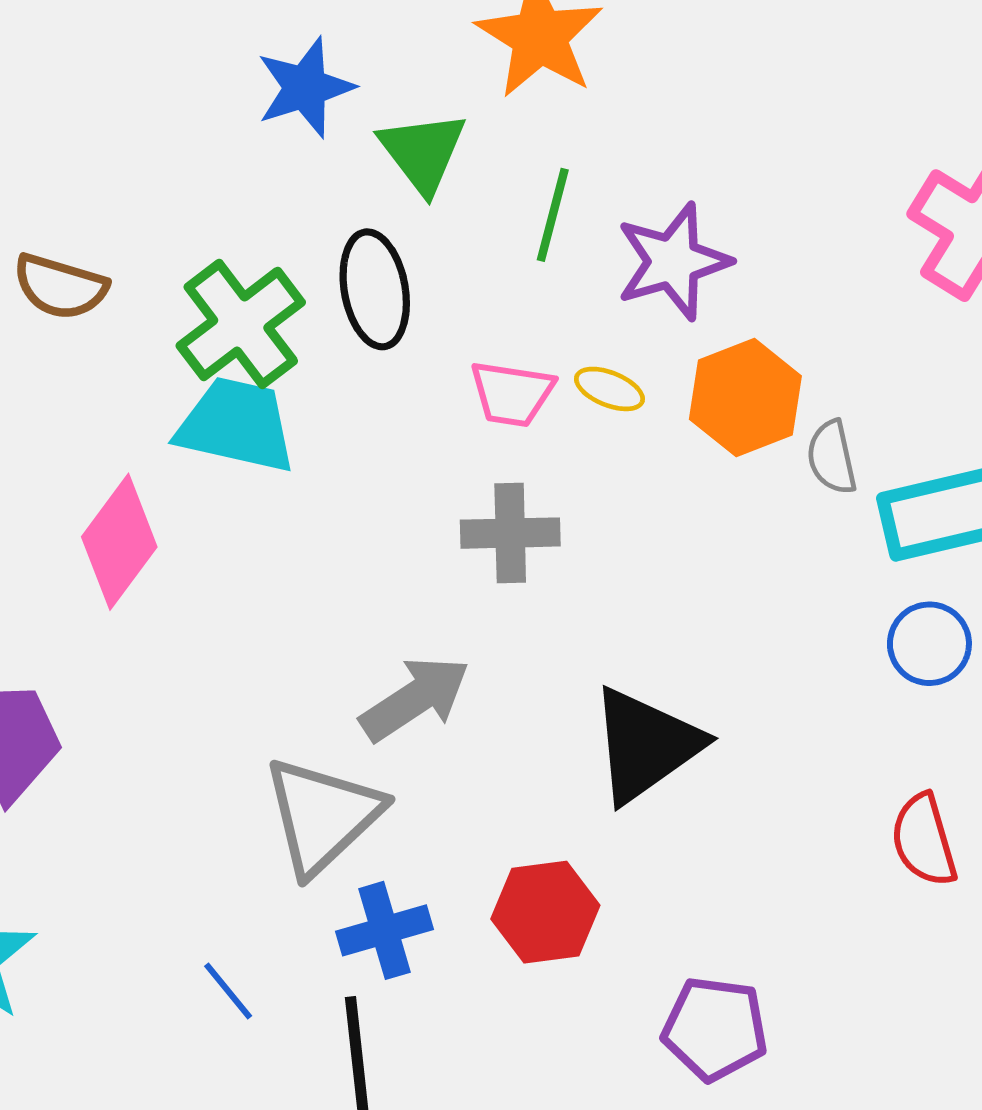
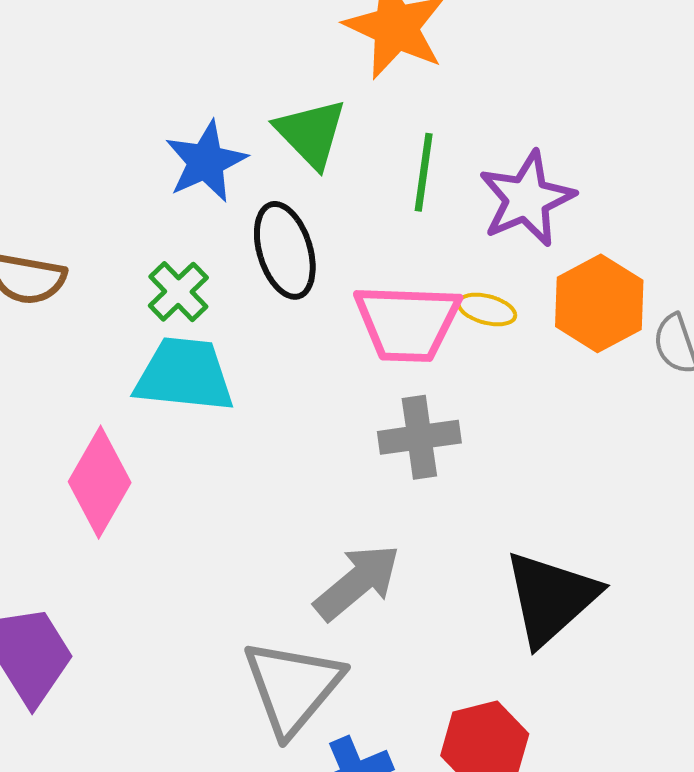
blue star: (305, 88) -> (206, 162), moved
green cross: (241, 324) -> (178, 292), size x0.6
pink trapezoid: (512, 394) -> (407, 323), size x1.5

